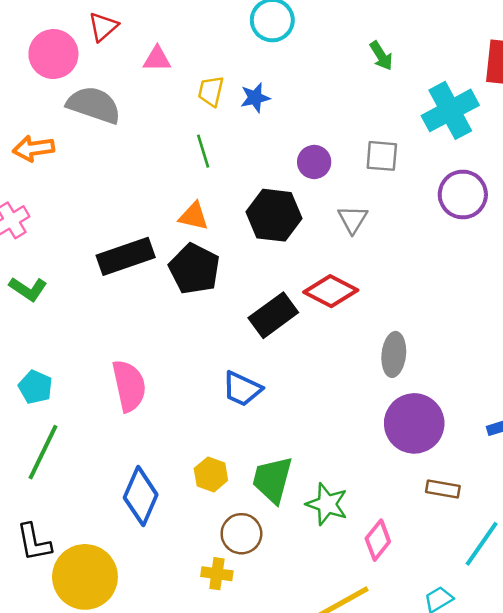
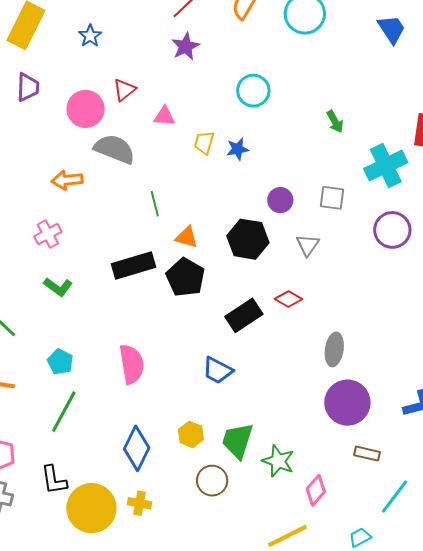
green line: (203, 151) -> (155, 204), moved
red diamond: (331, 291) -> (288, 299), size x0.7
yellow cross: (217, 574) -> (140, 503), moved

